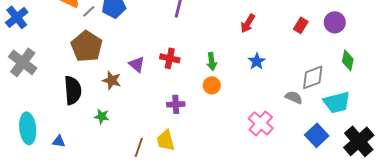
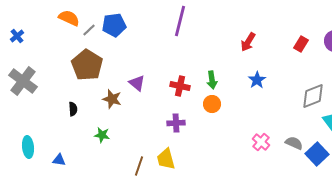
blue cross: (17, 17) -> (17, 36), size x0.6
red cross: (170, 58) -> (180, 86), moved
black semicircle: (73, 90) -> (73, 109), size x0.5
gray semicircle: (294, 97) -> (294, 143), moved
pink cross: (261, 123) -> (261, 142), size x0.7
cyan ellipse: (28, 128) -> (28, 147), size x0.7

